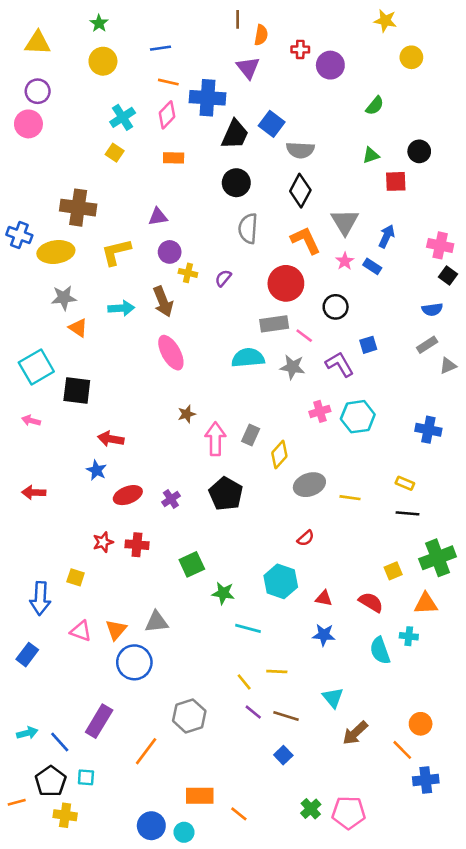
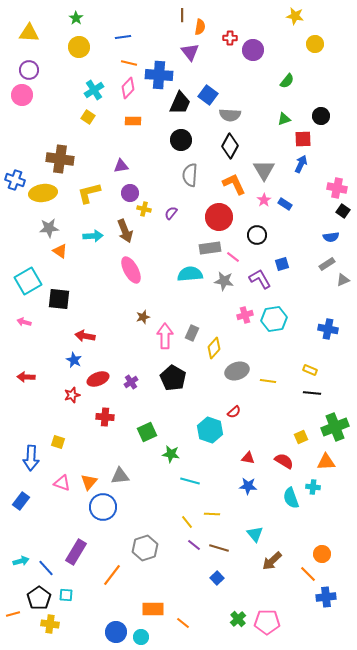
blue arrow: (387, 236) -> (301, 164), moved
red star: (103, 542) -> (72, 395), moved
cyan hexagon: (281, 581) -> (210, 430), moved

